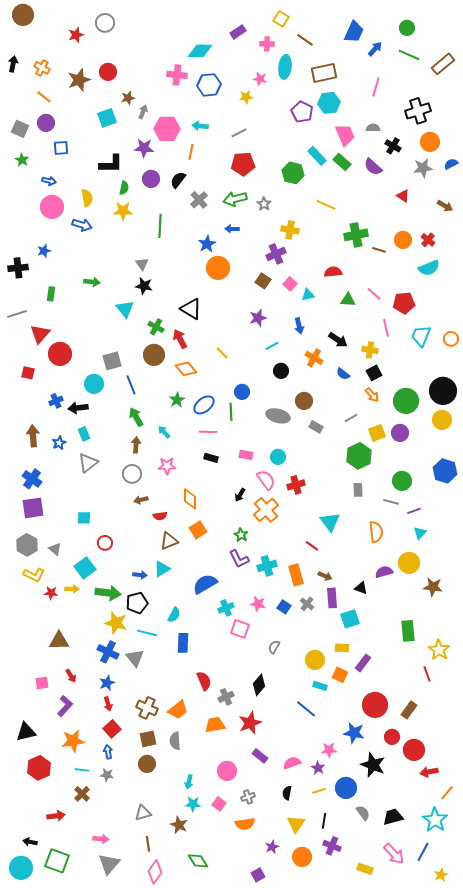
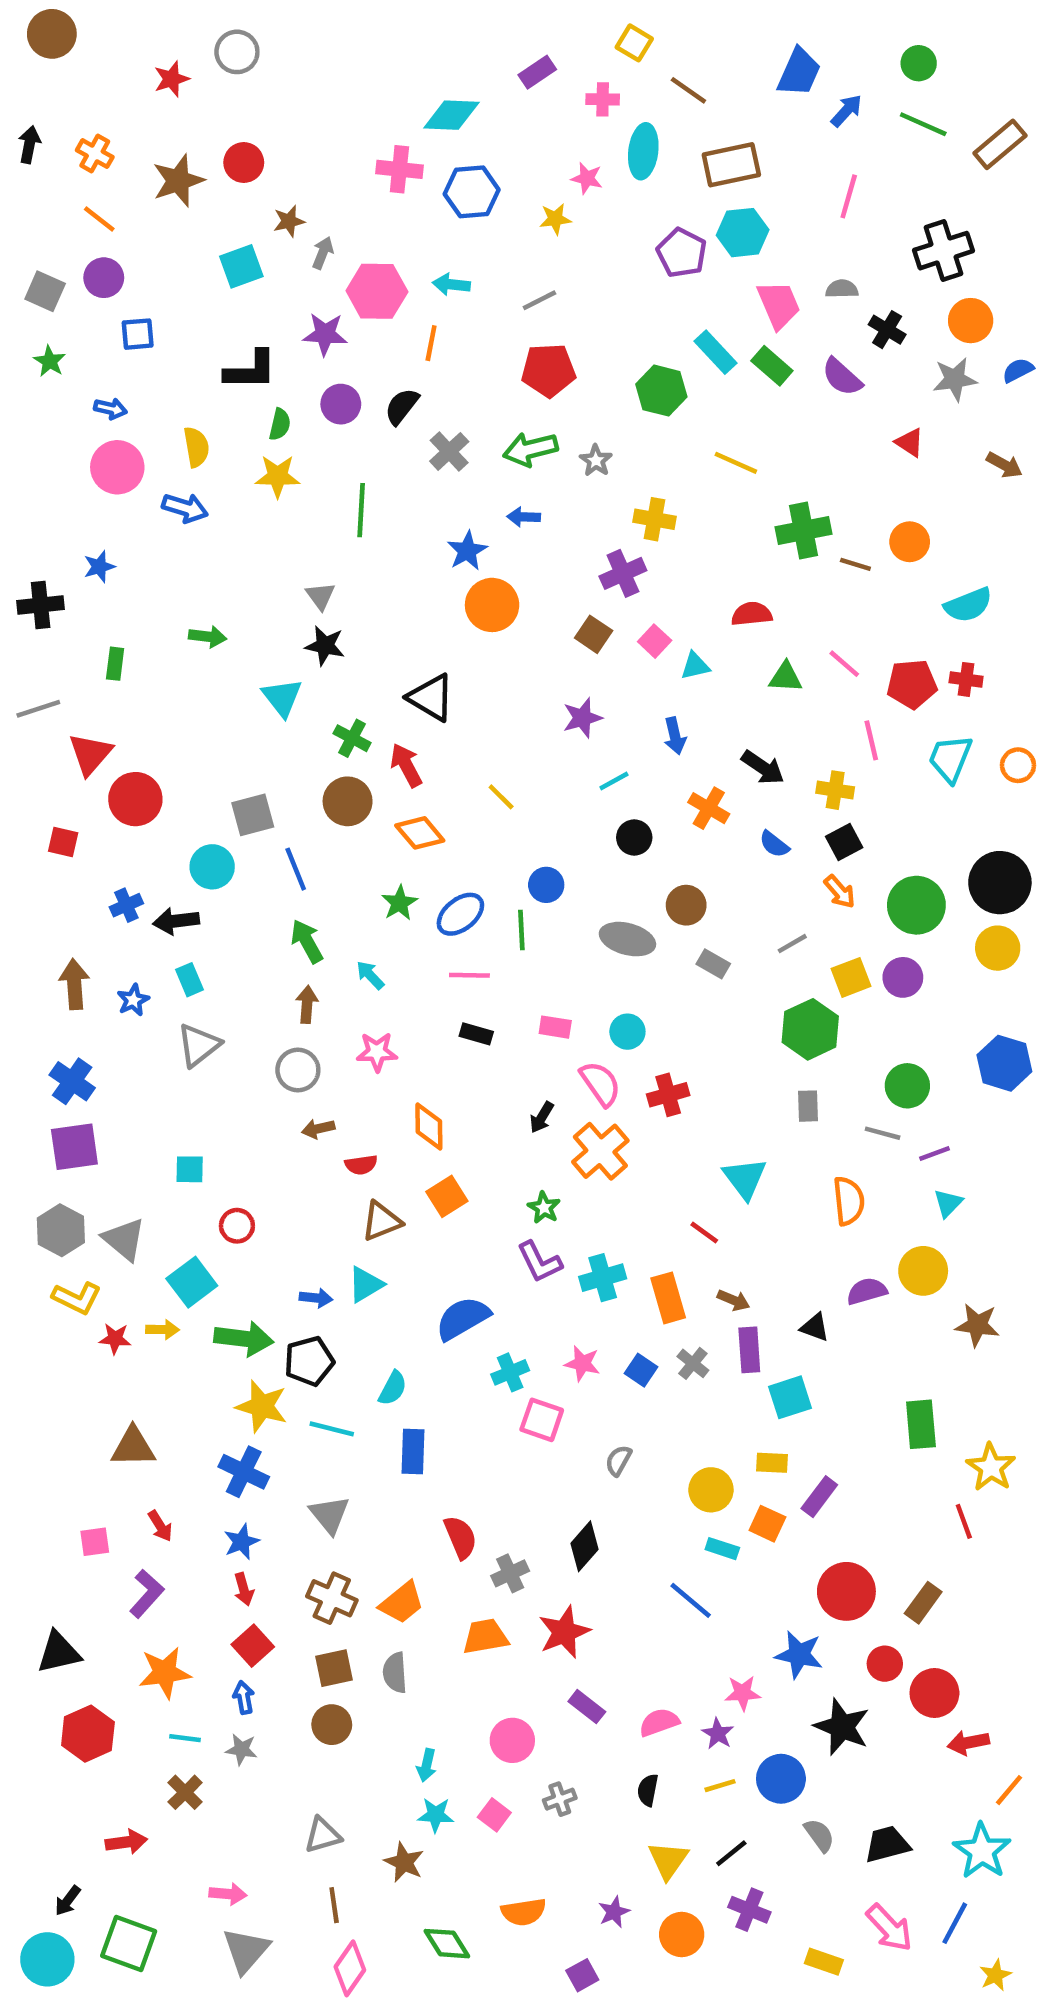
red cross: (428, 240) -> (966, 679), moved, turned -32
gray triangle: (55, 549) -> (124, 1239), size x1.5
gray triangle: (135, 658) -> (330, 1515), moved
black line: (324, 821) -> (731, 1853), turned 42
orange semicircle: (245, 824) -> (524, 1912), moved
black arrow: (30, 842) -> (68, 1901), turned -64

